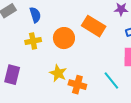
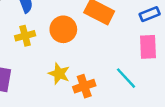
orange cross: (77, 85) -> (84, 86), turned -30

